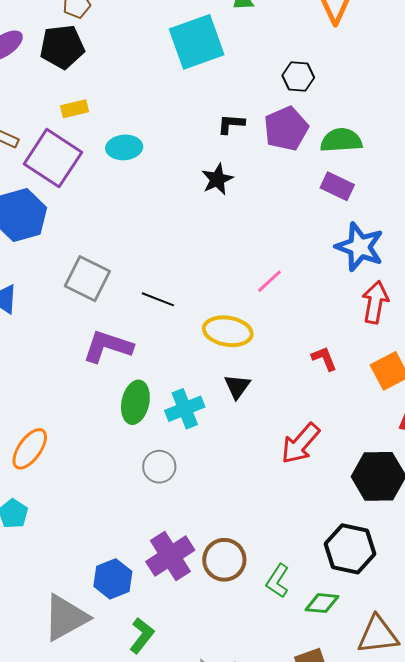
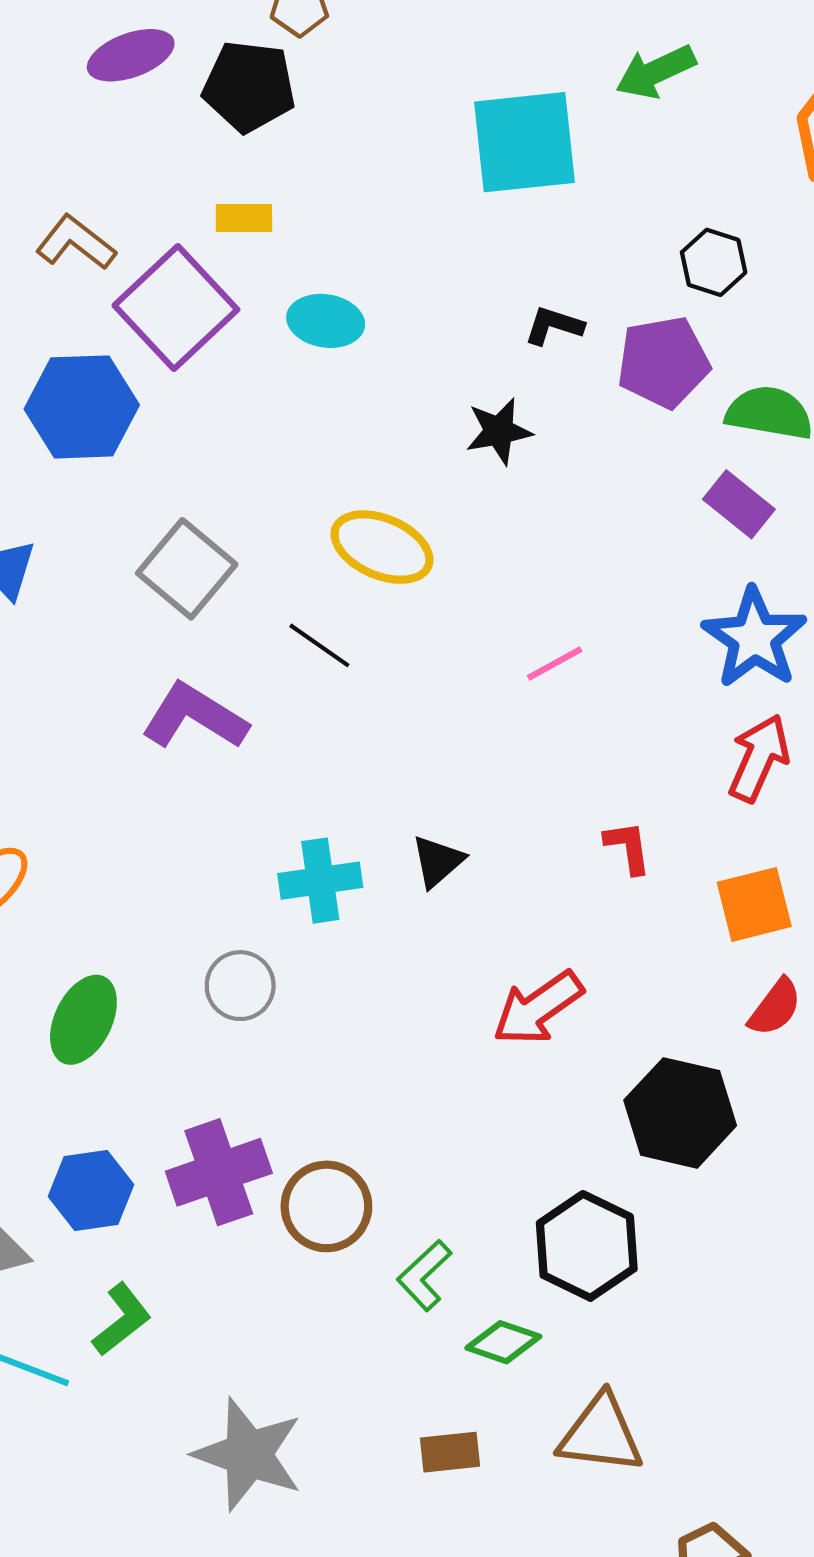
yellow ellipse: (228, 331) -> (382, 547), moved
green ellipse: (135, 402) -> (83, 1020), moved

